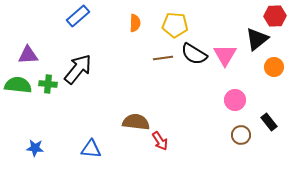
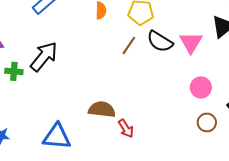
brown line: (163, 58) -> (129, 45), turned -48
blue triangle: (91, 149) -> (57, 136), size x1.4

